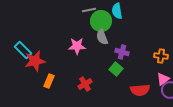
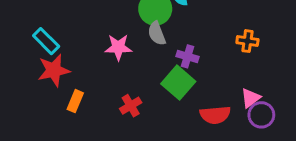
cyan rectangle: (23, 50) -> (46, 41), moved
orange cross: (161, 56) -> (247, 41), moved
green square: (116, 69) -> (178, 83), size x1.5

